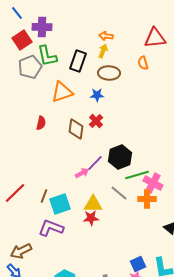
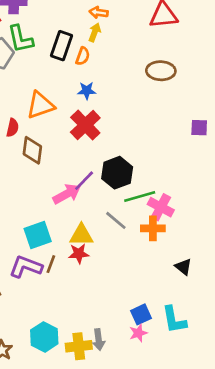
orange semicircle: (143, 63) -> (83, 56), moved, turned -144
brown ellipse: (109, 73) -> (161, 71), moved
orange triangle: (62, 92) -> (40, 105), moved
red cross: (96, 121) -> (85, 125), size x1.6
brown diamond: (76, 129) -> (32, 150), moved
pink arrow: (82, 173) -> (67, 194), size x1.5
brown line: (44, 196) -> (51, 264), moved

